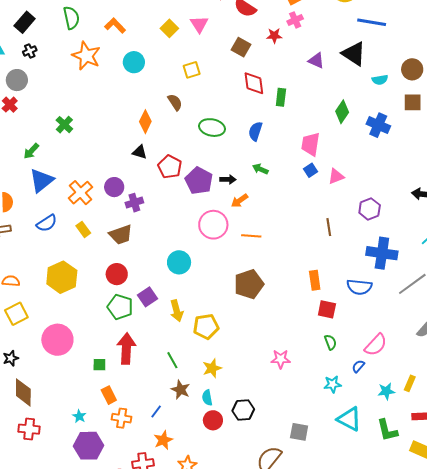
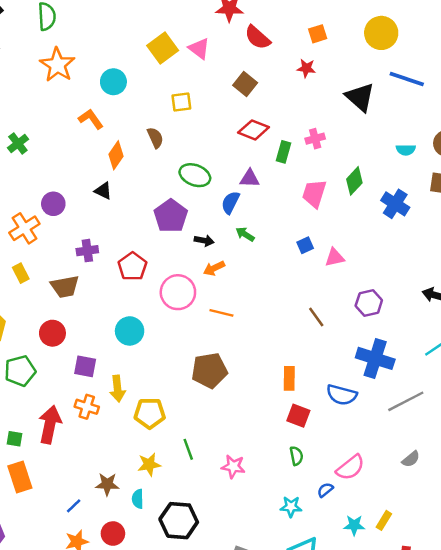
pink cross: (295, 20) -> (315, 139), moved
pink triangle: (199, 24) -> (199, 49), turned -30
orange L-shape: (115, 26) -> (91, 119), moved
yellow square: (169, 28) -> (163, 48), size x1.4
red star: (274, 36) -> (306, 68), moved
black triangle: (354, 54) -> (360, 97), moved
purple triangle: (316, 61) -> (250, 178), moved, turned -30
red diamond: (254, 83) -> (254, 130), turned -70
blue semicircle: (255, 131) -> (230, 202), moved
pink trapezoid: (311, 144) -> (314, 194), moved
red pentagon: (170, 167) -> (132, 266), moved
purple pentagon: (199, 181) -> (171, 216), moved
purple circle: (114, 187) -> (53, 204), moved
brown line: (329, 227) -> (316, 317), turned -36
purple square: (148, 297) -> (85, 366), turned 36
green pentagon: (120, 307) -> (20, 371), moved, turned 30
green line: (172, 360) -> (188, 449), moved
brown star: (181, 390) -> (107, 484), turned -30
orange rectangle: (109, 395) -> (20, 477), size x1.4
black hexagon: (243, 410) -> (179, 521), size x1.4
orange cross: (122, 418) -> (87, 407), moved
red circle: (213, 420) -> (113, 534), moved

